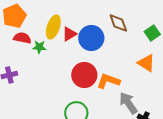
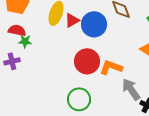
red semicircle: (22, 38) -> (17, 30), moved
green star: (39, 47) -> (25, 41), moved

